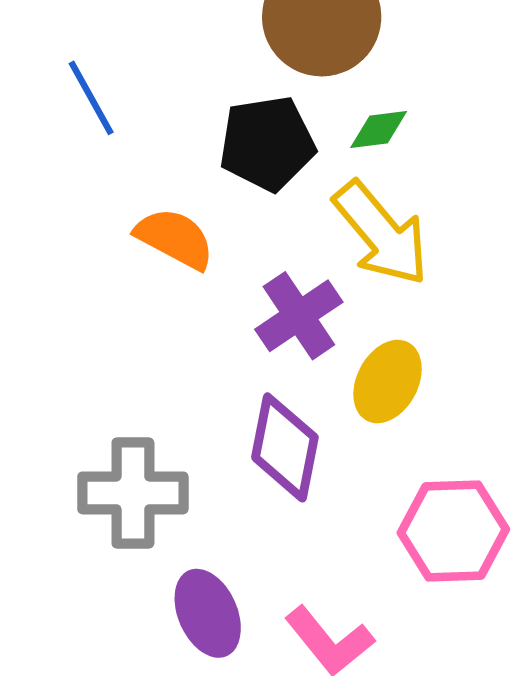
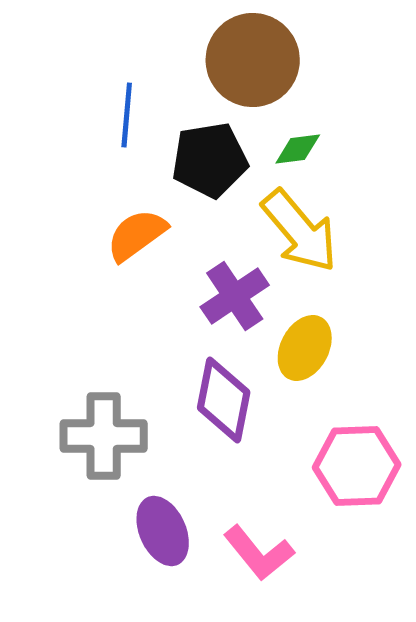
blue line: (91, 98) -> (127, 115), moved, turned 34
orange semicircle: (175, 238) -> (137, 235), turned -64

